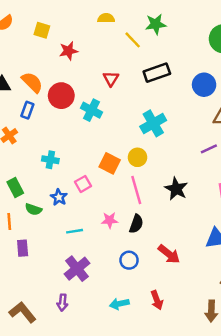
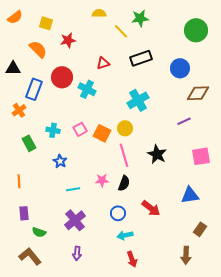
red triangle: (111, 79) -> (103, 63), turned 40
orange semicircle: (32, 82) -> (38, 49), moved
blue rectangle: (27, 110) -> (34, 89), size x1.5
pink square: (83, 184) -> (80, 129), moved
green rectangle: (15, 188) -> (29, 143), moved
green semicircle: (33, 209) -> (39, 232), moved
purple rectangle: (23, 248) -> (24, 213), moved
red arrow: (157, 300) -> (132, 259), moved
purple arrow: (62, 303) -> (77, 253), moved
cyan arrow: (119, 304) -> (125, 235), moved

